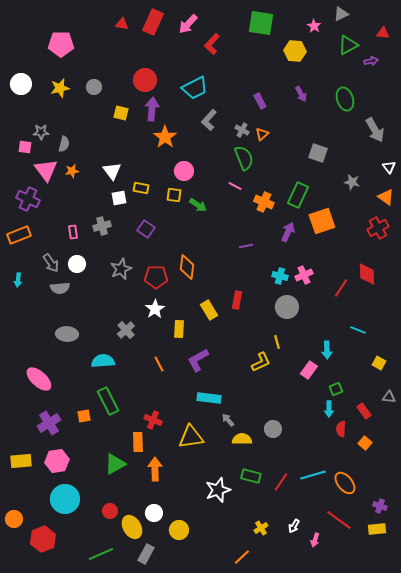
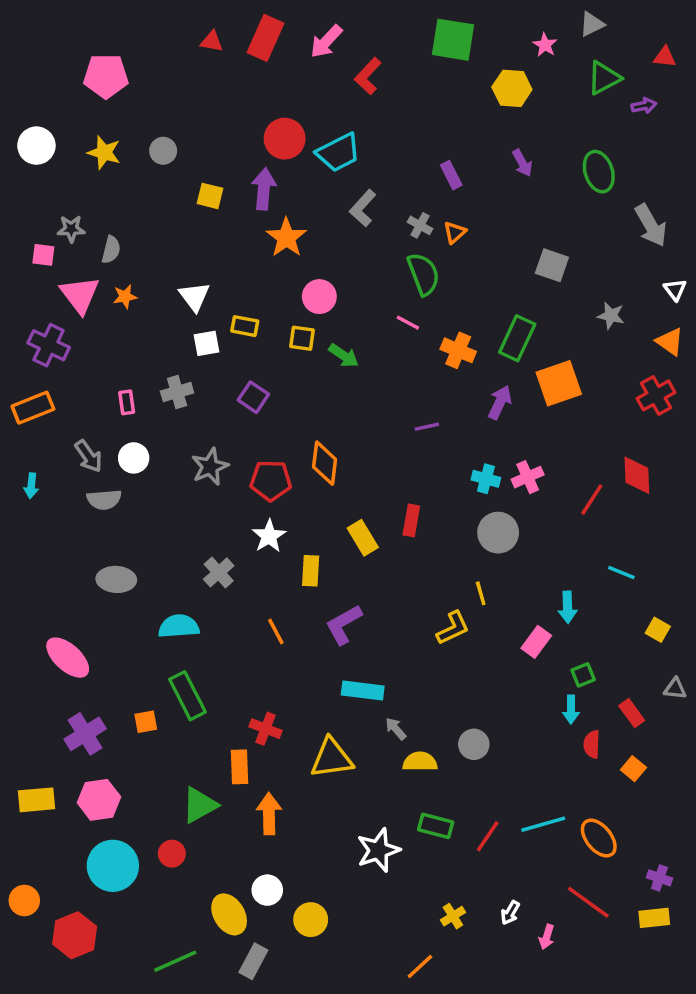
red circle: (145, 80) -> (285, 139), moved
yellow star: (60, 88) -> (104, 153), turned 30
red circle: (110, 511) -> (172, 854), moved

